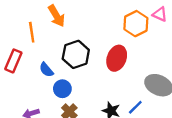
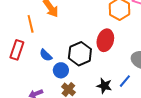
black hexagon: (76, 54) -> (80, 54), moved

